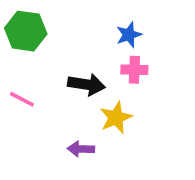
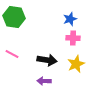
black arrow: (86, 84) -> (47, 60), moved
yellow star: (116, 118) -> (76, 64), moved

